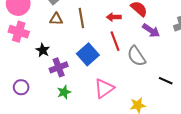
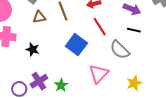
gray semicircle: (136, 56) -> (120, 50), moved
purple cross: (59, 67) -> (39, 81), moved
black line: (166, 81) -> (134, 30), moved

